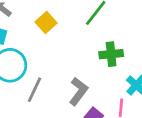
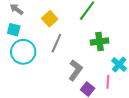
gray line: (35, 90) -> (56, 43), moved

